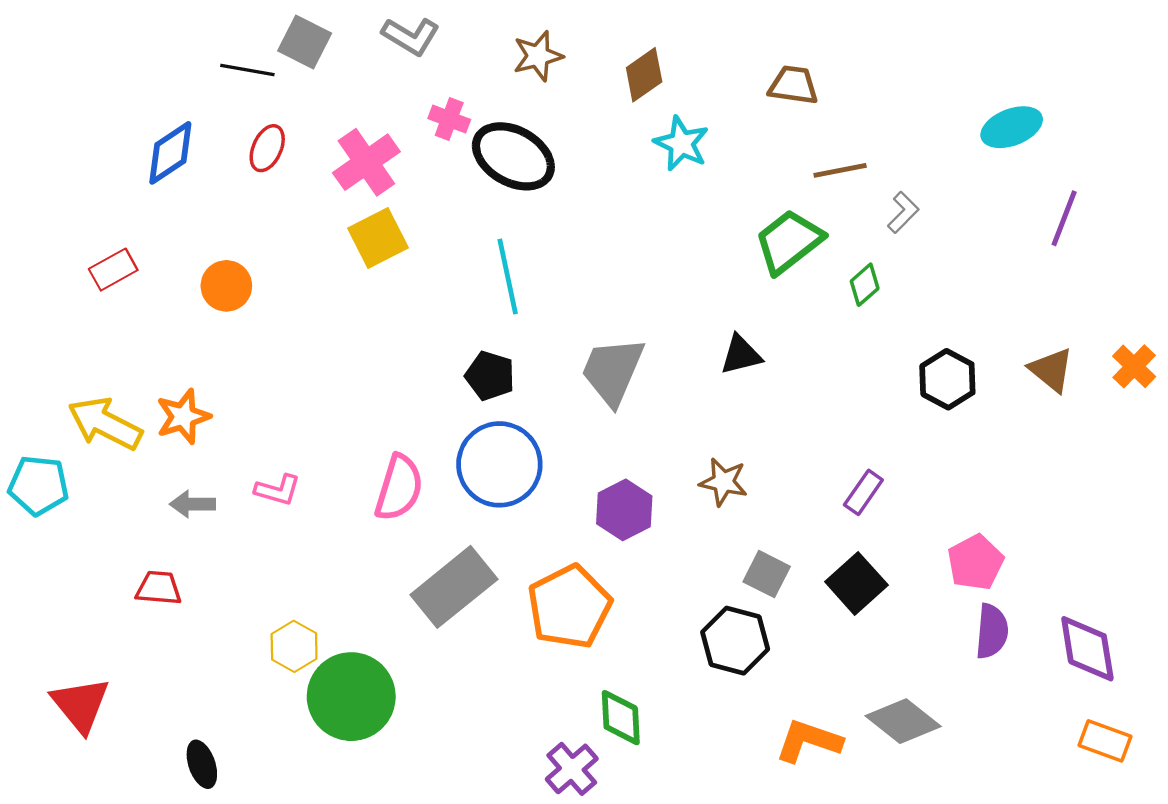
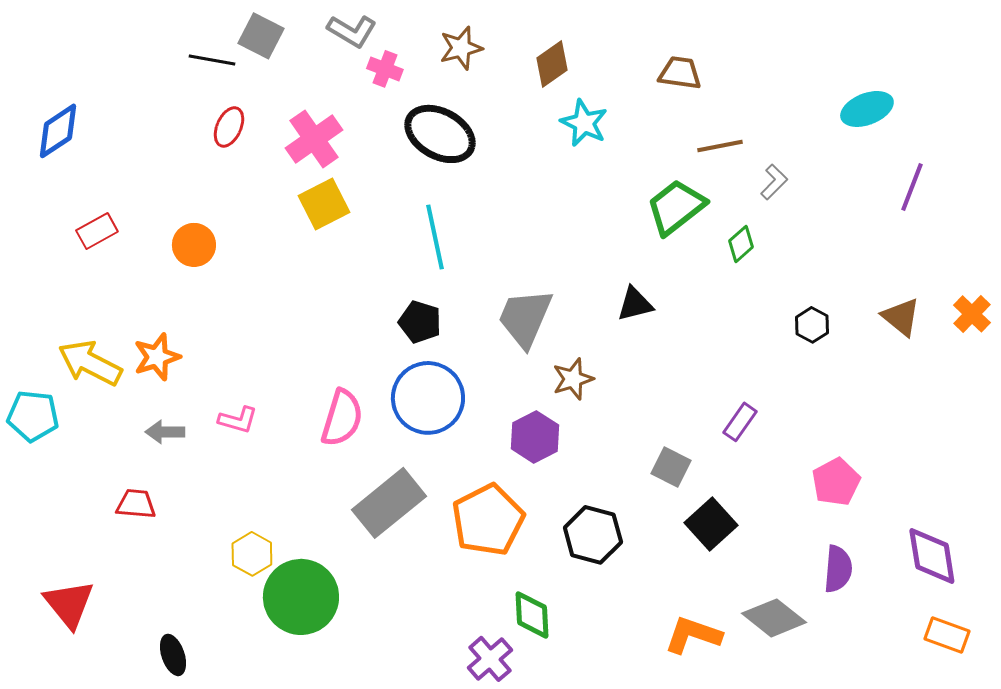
pink cross: (449, 119) -> (385, 69), moved
blue diamond: (170, 153) -> (58, 131), moved
black hexagon: (947, 379) -> (812, 325), size x0.7
brown star: (723, 482) -> (573, 379), moved, turned -30
gray square: (767, 574) -> (671, 467), moved
black square: (856, 583) -> (711, 524), moved
purple semicircle: (992, 631) -> (838, 569), moved
black hexagon: (735, 641) -> (593, 535), moved

